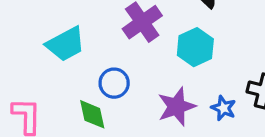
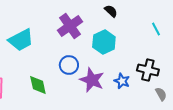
blue circle: (114, 83) -> (69, 65), moved
purple star: (177, 107) -> (92, 80), turned -30

